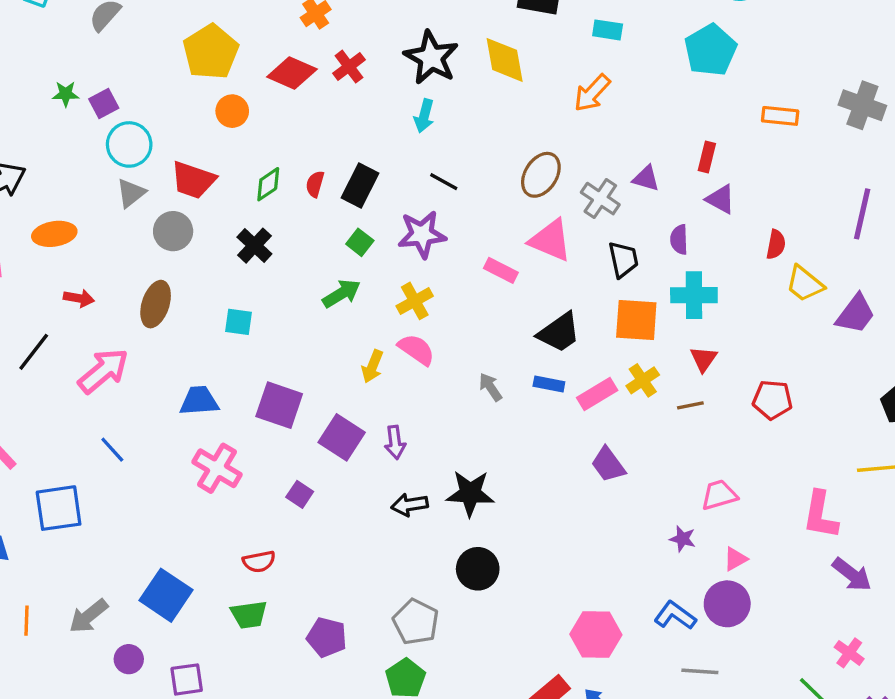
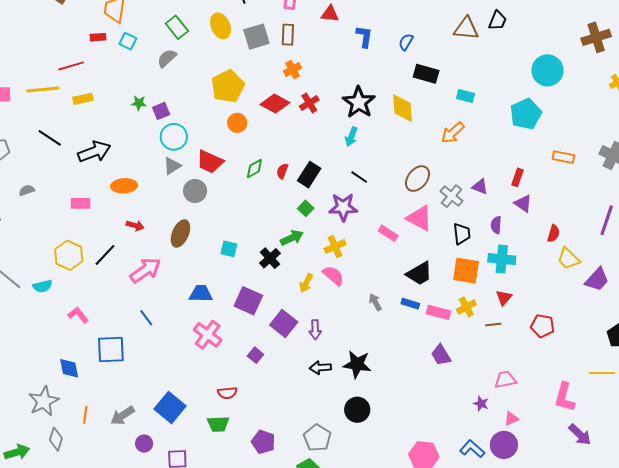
black cross: (254, 246) -> (270, 258), moved
pink rectangle: (597, 394) -> (438, 312), turned 40

